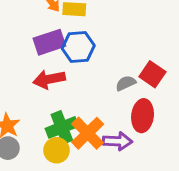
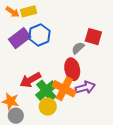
red arrow: (49, 79) -> (30, 80), moved
red ellipse: (143, 116) -> (72, 69), moved

